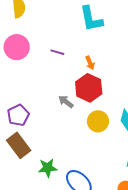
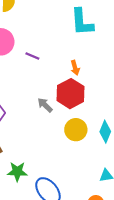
purple line: (57, 52) -> (32, 56), moved

